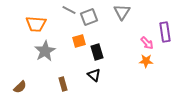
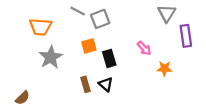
gray triangle: (122, 12) -> (167, 13), moved
pink arrow: (147, 43) -> (144, 48), moved
brown rectangle: (63, 84) -> (86, 84), moved

